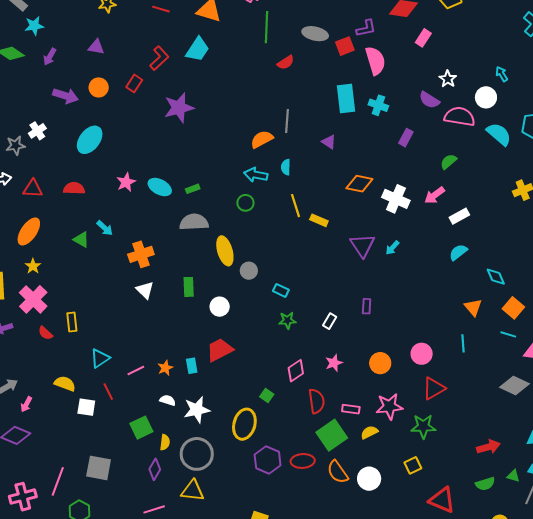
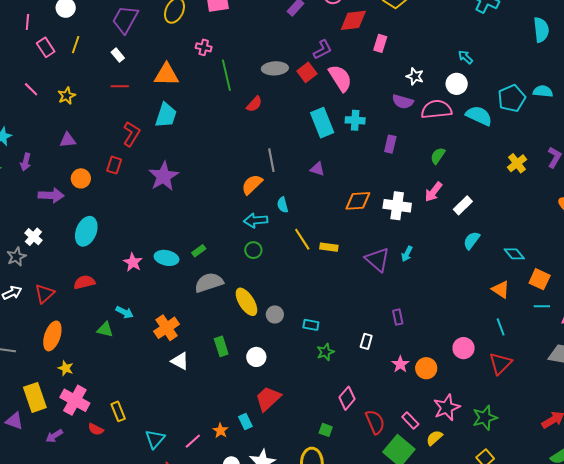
red triangle: (33, 189) -> (45, 294), turned -30
pink star: (334, 363) -> (400, 364), moved
red triangle: (434, 388) -> (500, 363), moved
pink rectangle: (351, 409) -> (410, 420), turned 54

